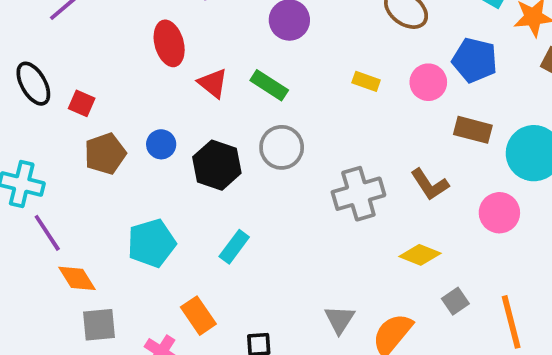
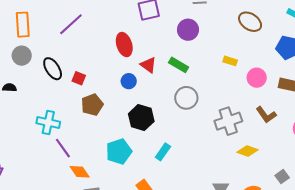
pink circle: (428, 82) -> (257, 78), moved
blue circle: (161, 144) -> (129, 81), moved
black hexagon: (217, 165) -> (141, 118), moved
yellow diamond: (420, 255) -> (247, 151), moved

